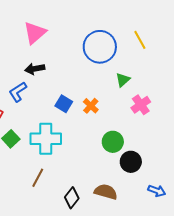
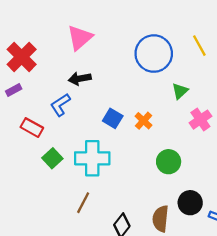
black circle: (131, 162) -> (190, 203), moved
brown semicircle: (106, 192) -> (161, 219), turned -100

